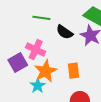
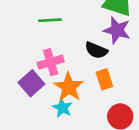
black semicircle: (65, 32) -> (96, 50), moved
pink cross: (36, 50) -> (51, 62), turned -30

